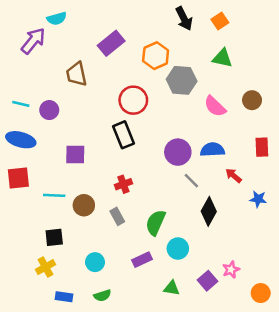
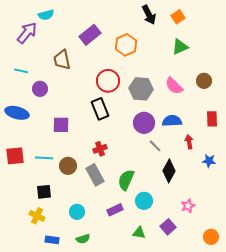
green triangle: (222, 58) -> (180, 47), turned -36
gray hexagon: (182, 80) -> (141, 89), moved
cyan line: (21, 104) -> (21, 71), moved
red arrow: (233, 176) -> (189, 142), turned 40
red square: (18, 178) -> (15, 156), moved
gray rectangle: (117, 216) -> (95, 175), size x1.5
yellow cross: (46, 267) -> (37, 216), turned -35
pink star: (231, 270) -> (188, 206), moved

